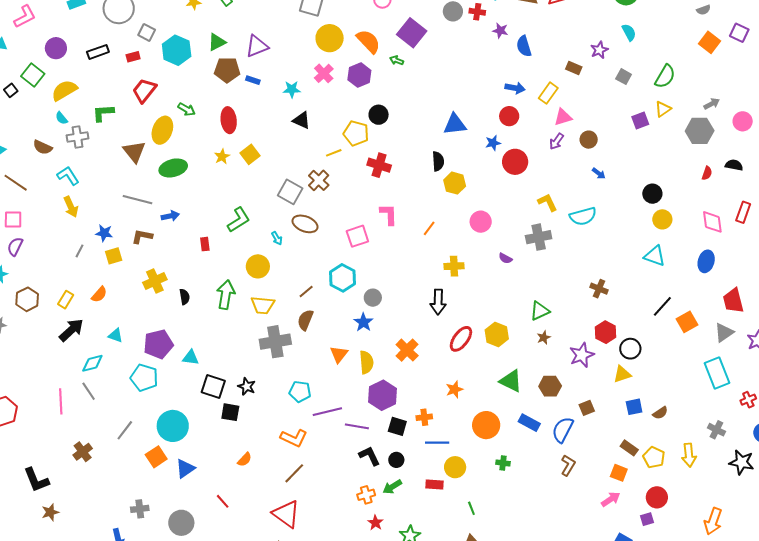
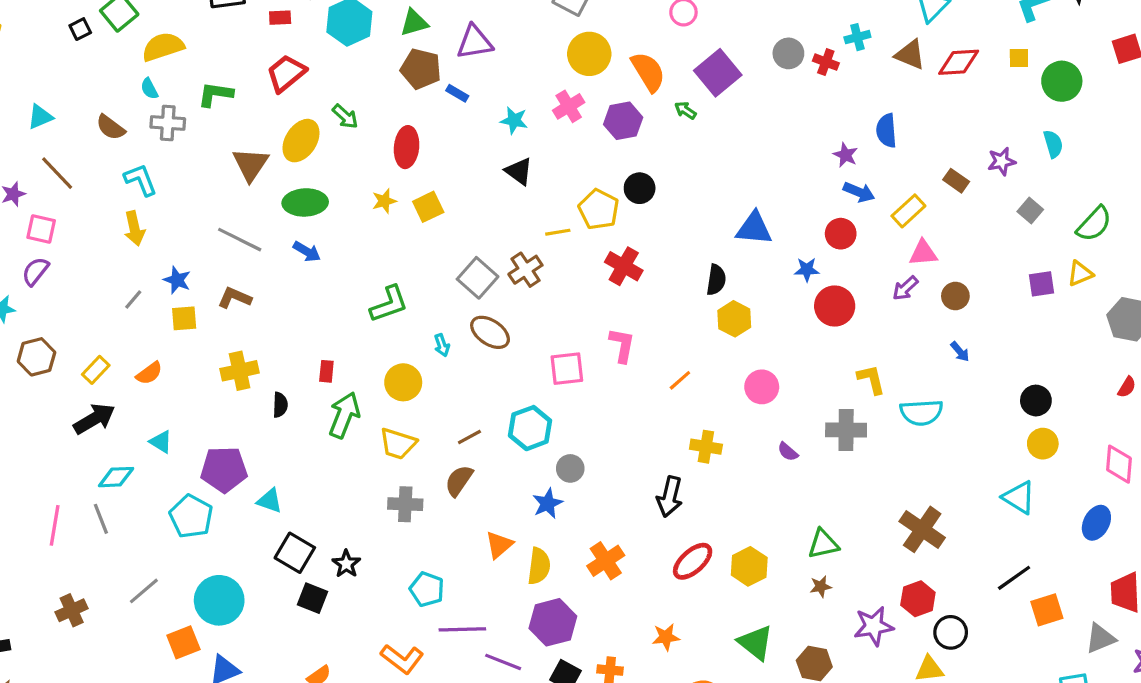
purple star: (500, 31) -> (845, 155), moved
blue arrow: (170, 216) -> (307, 252), moved, turned 30
red rectangle: (205, 244) -> (326, 371), moved
brown cross: (599, 289) -> (922, 529), size x1.6
gray cross: (275, 342) -> (405, 504), size x0.7

